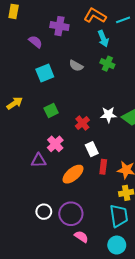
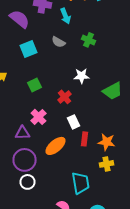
cyan arrow: (103, 39) -> (66, 16), moved
purple semicircle: (35, 42) -> (20, 19), size x1.5
white star: (108, 115) -> (82, 76), moved
purple circle: (71, 214) -> (24, 160), moved
cyan trapezoid: (119, 216) -> (80, 183), moved

